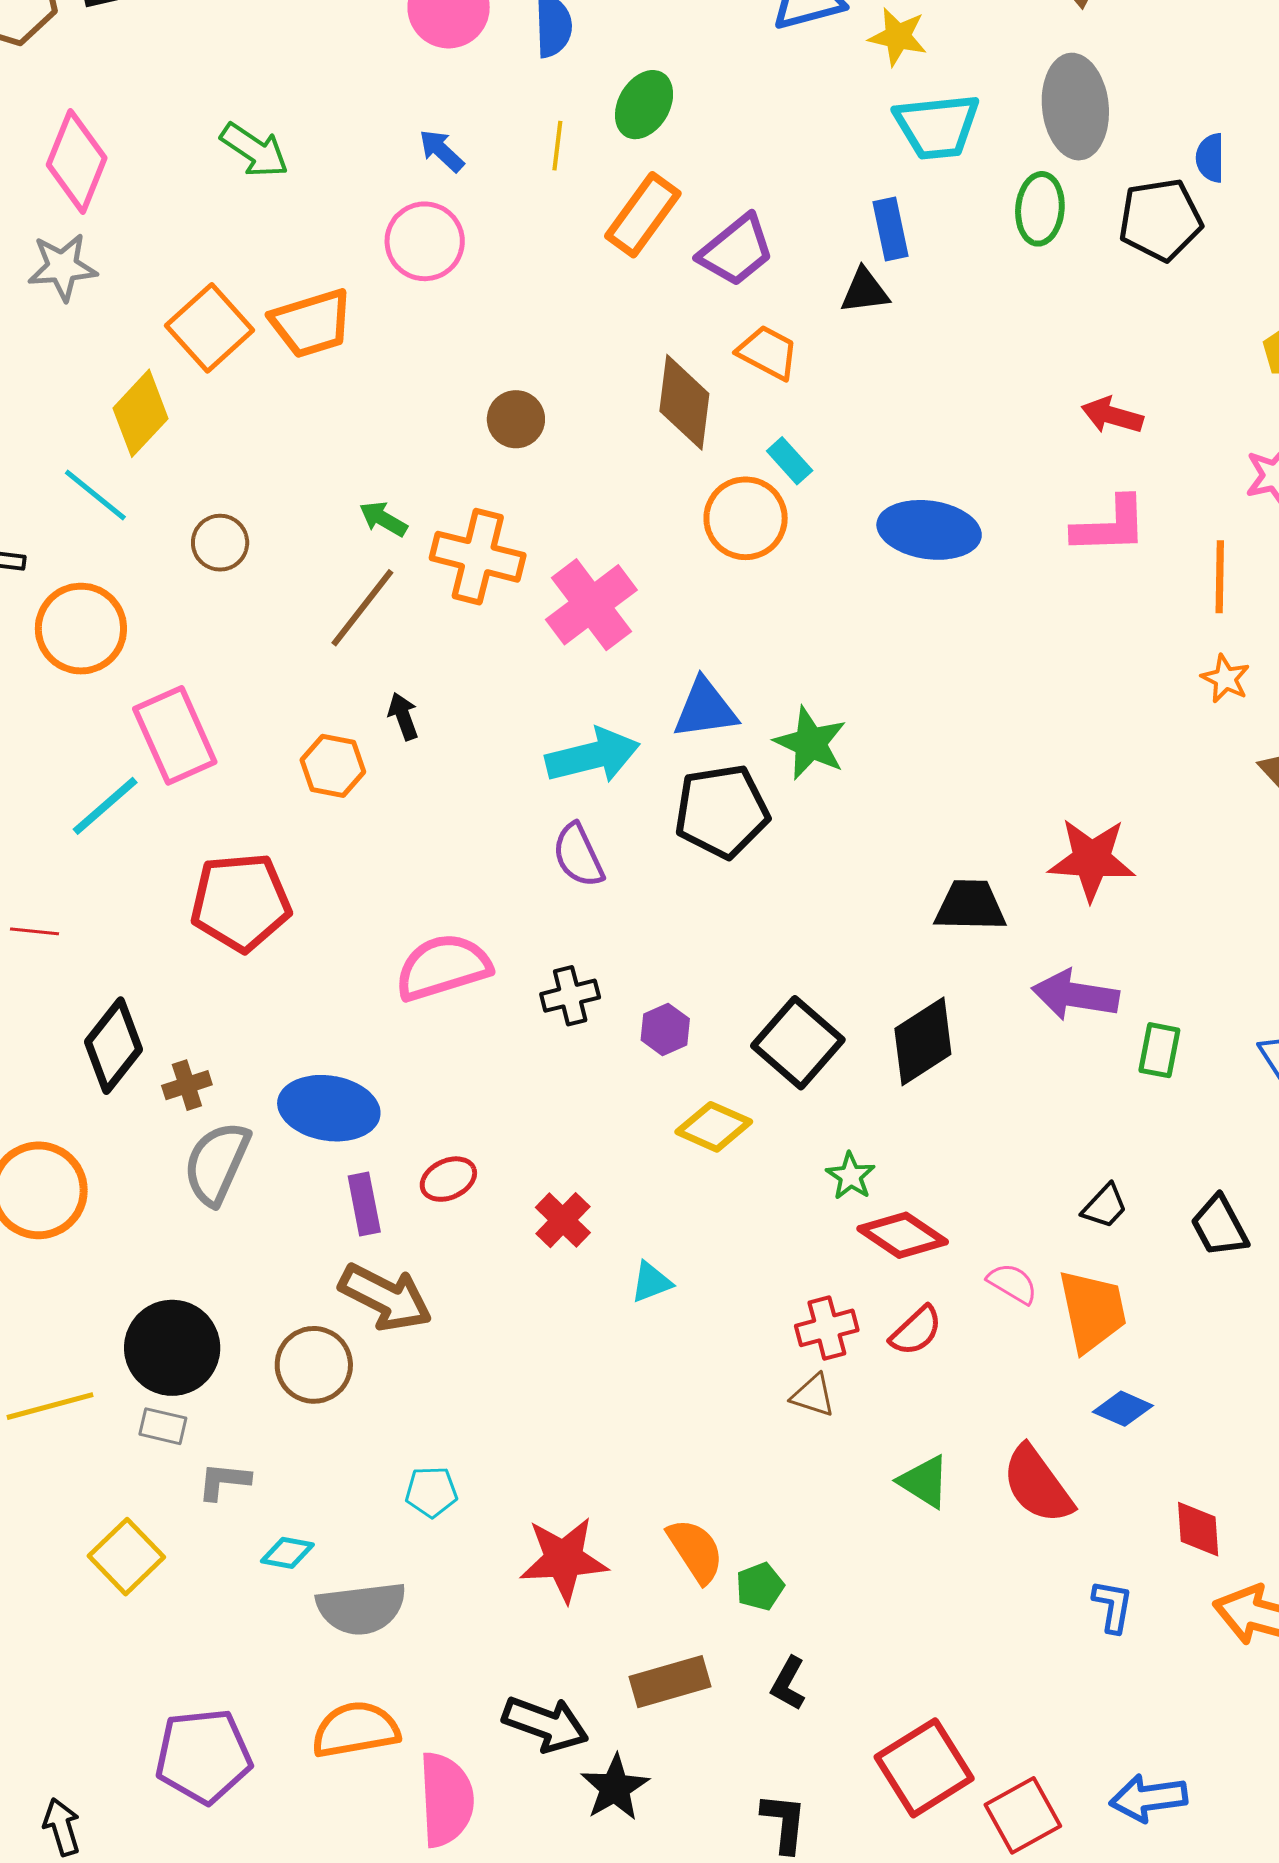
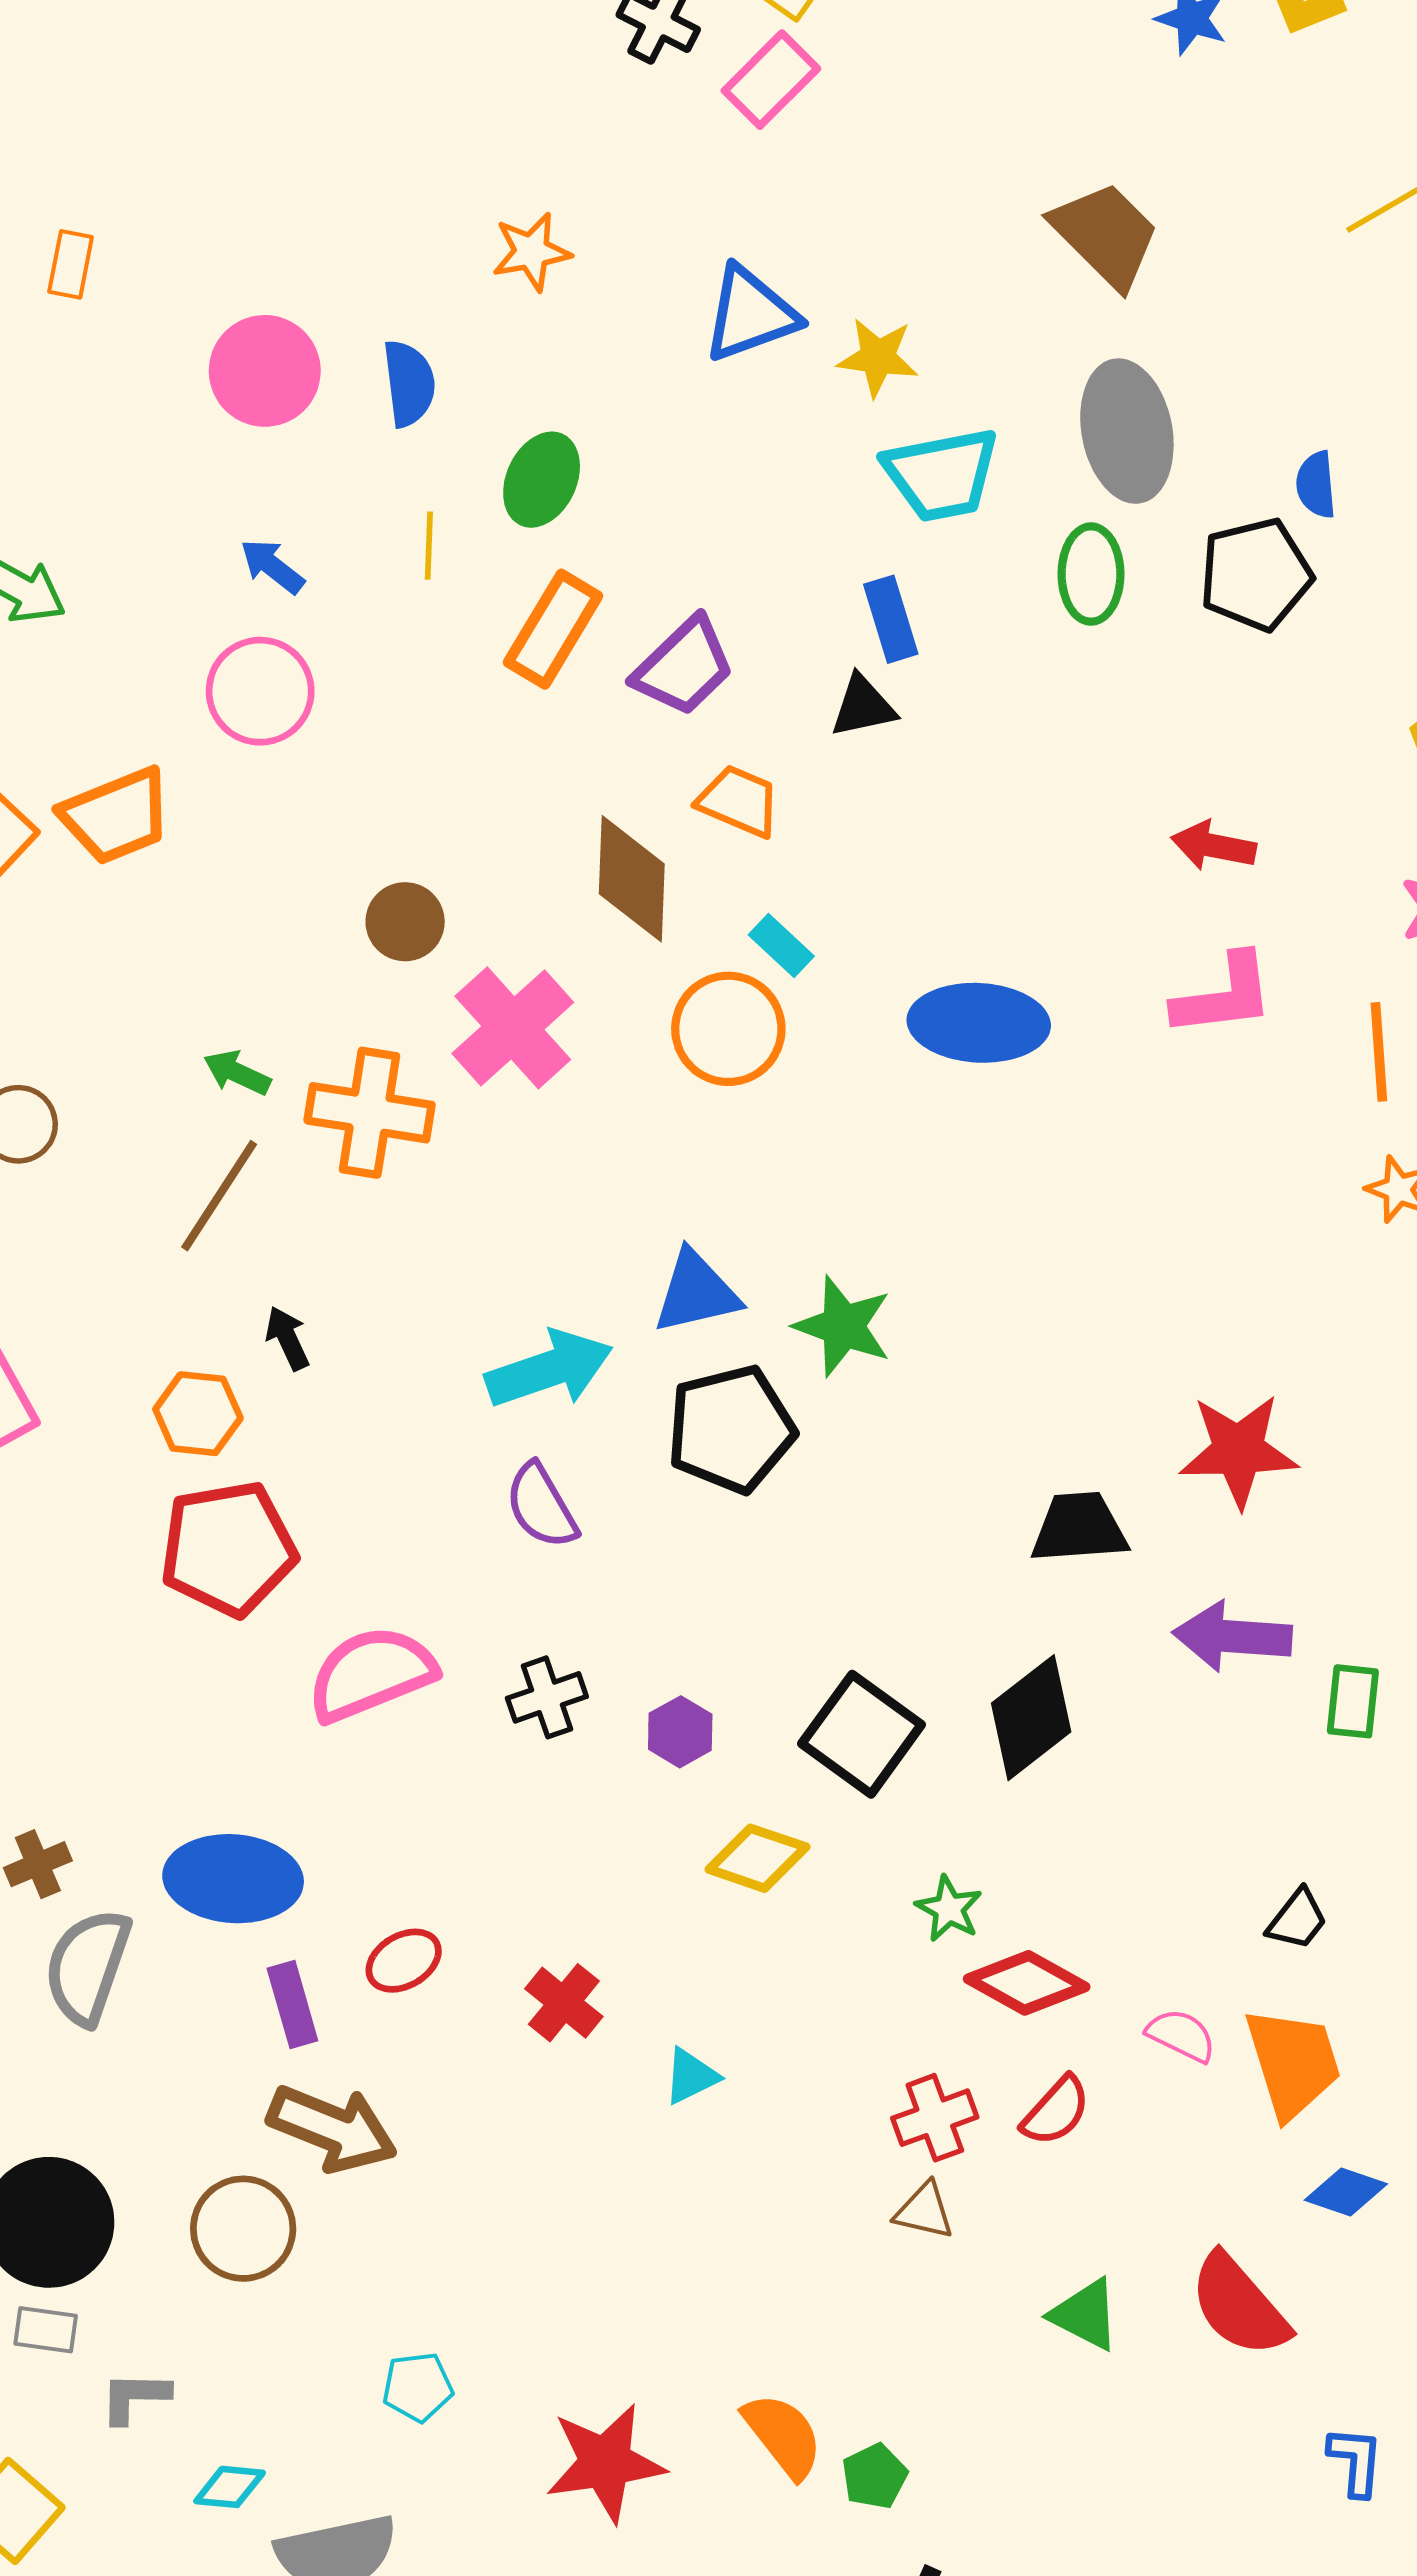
pink cross: (591, 605) -> (513, 1028), moved
red pentagon: (241, 902) -> (228, 1549), moved

